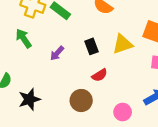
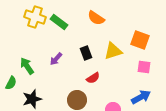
green arrow: (24, 38) -> (27, 66), moved

